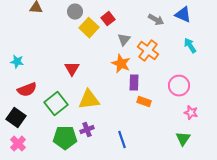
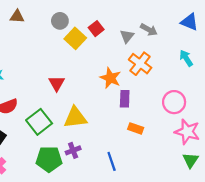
blue triangle: (183, 15) -> (189, 22), moved
gray triangle: (124, 40) -> (127, 36), moved
orange rectangle: (144, 102) -> (136, 128), moved
pink star: (191, 113) -> (187, 132), size x1.6
green triangle: (183, 139) -> (191, 160), moved

